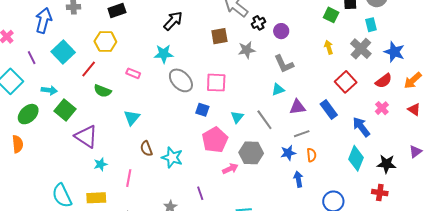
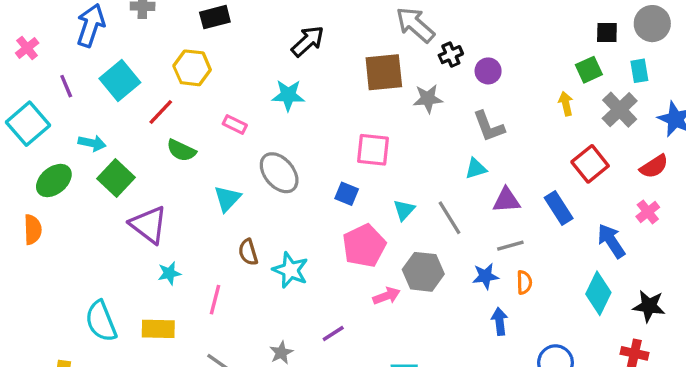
green square: (331, 15) -> (589, 70), moved, turned 35
brown square: (219, 36) -> (384, 72), size x1.4
gray ellipse: (181, 80) -> (279, 173), moved
purple line: (200, 193) -> (333, 333), turned 72

